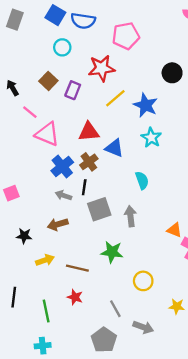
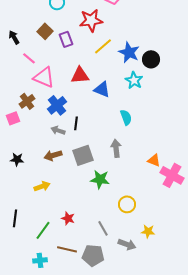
black circle: (172, 73) -> (151, 59), moved
purple rectangle: (73, 90) -> (66, 39), turned -42
brown cross: (89, 162) -> (27, 101), moved
pink square: (11, 193) -> (13, 118), moved
gray square: (99, 209) -> (83, 155), moved
black star: (24, 236) -> (17, 159), moved
brown line: (77, 268) -> (67, 249), moved
yellow star: (177, 306) -> (148, 231), moved
green line: (46, 311) -> (43, 230), turned 48
gray pentagon: (104, 340) -> (93, 255), turned -30

